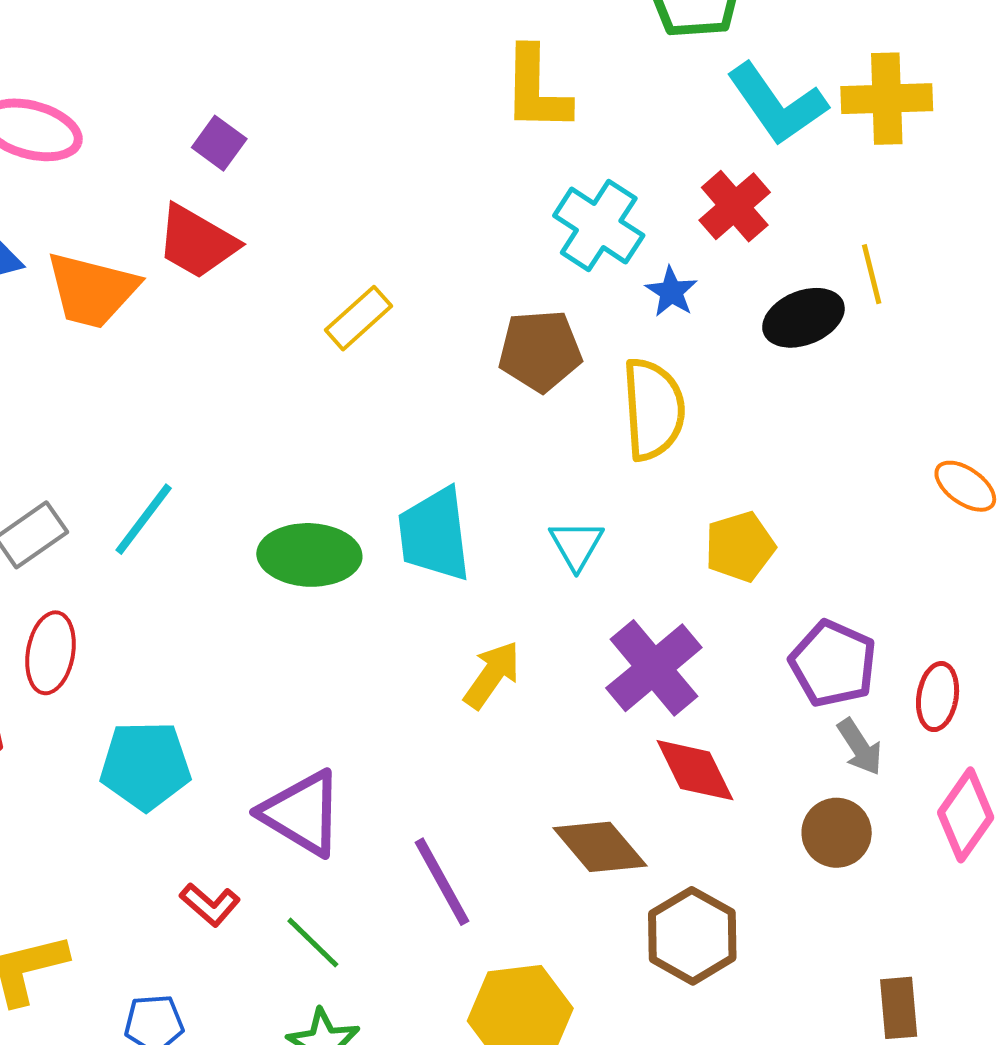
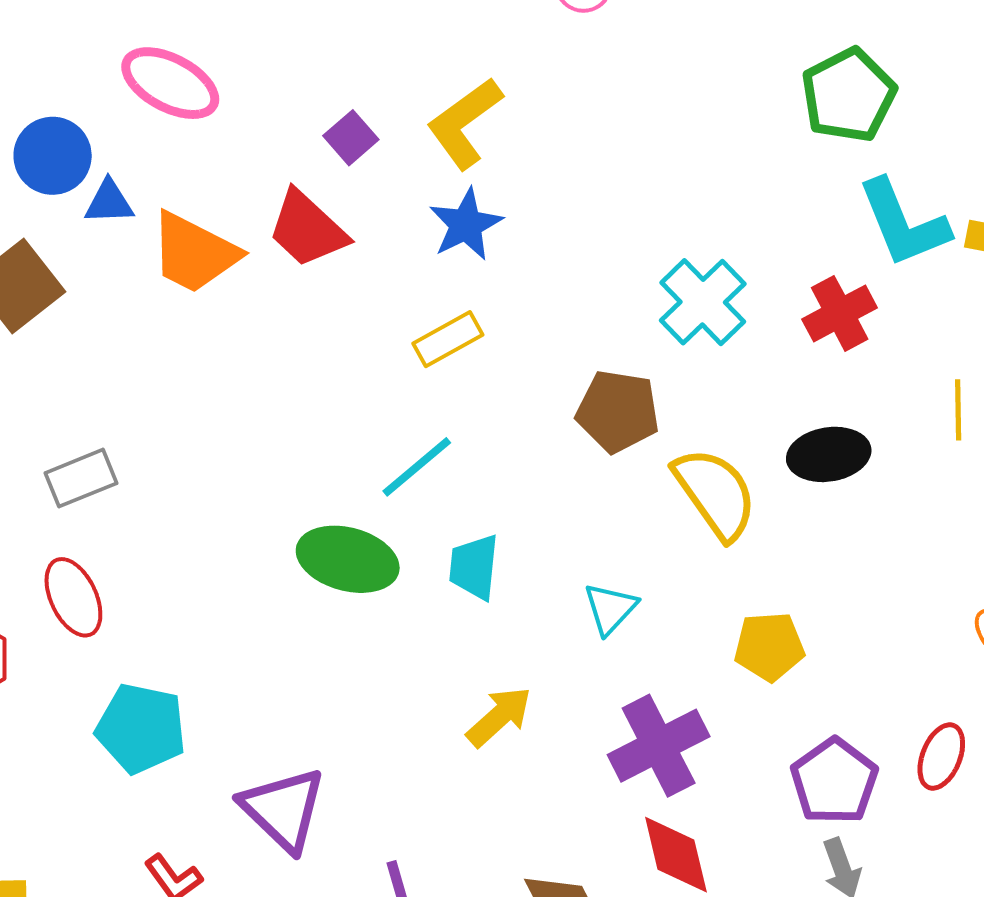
yellow L-shape: (536, 89) -> (465, 123), moved, turned 40
blue star: (671, 292) -> (466, 225), moved, size x1.4
black ellipse: (803, 318) -> (829, 454), moved
yellow semicircle: (653, 409) -> (715, 493), turned -44
cyan line: (144, 519) -> (417, 467), moved
cyan trapezoid: (434, 534) -> (474, 567), size x0.7
red ellipse: (51, 653) -> (73, 597), turned -48
red ellipse: (938, 697) -> (941, 756), moved

